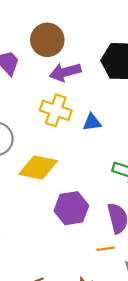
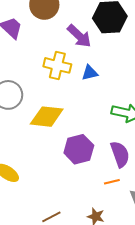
purple arrow: (65, 72) -> (79, 36), moved, turned -116

